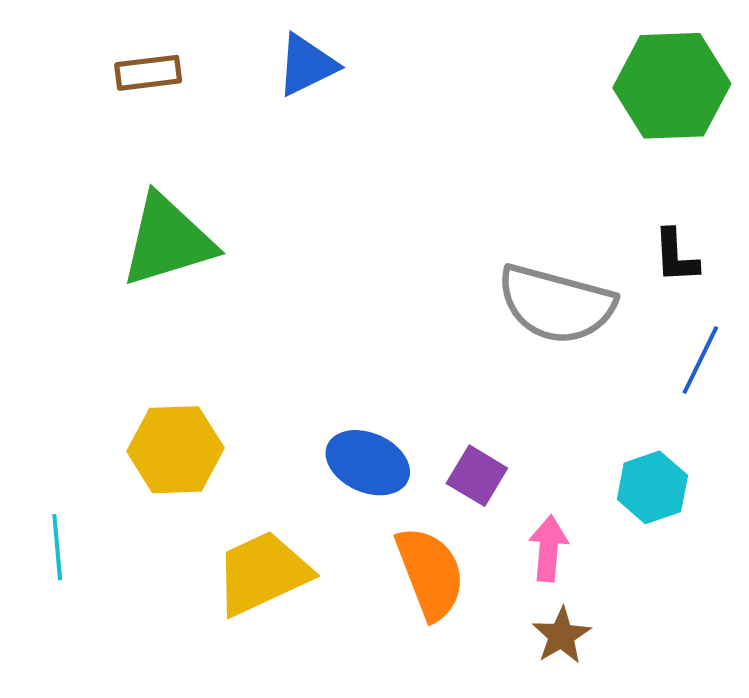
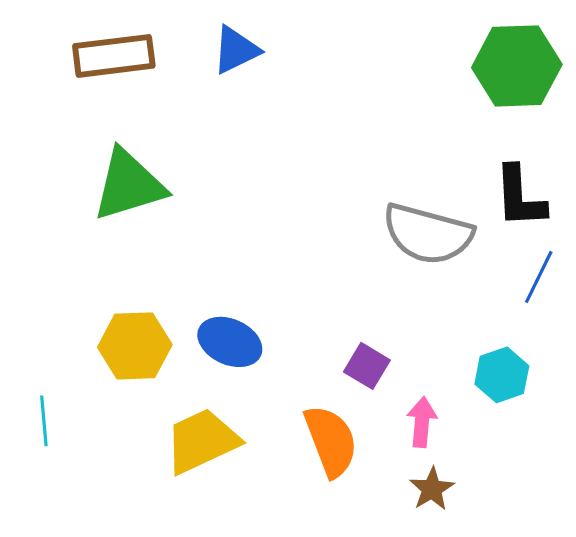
brown rectangle: (148, 73) -> (114, 56), size x1.6
black L-shape: (676, 256) -> (520, 197), size x1.5
blue ellipse: (368, 463) -> (230, 342), moved

